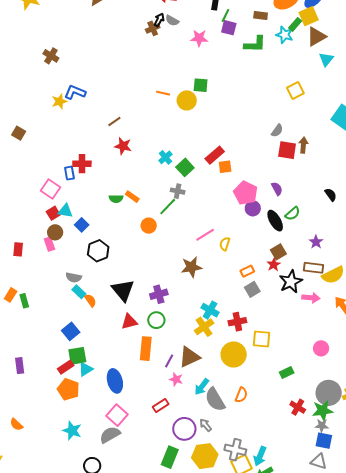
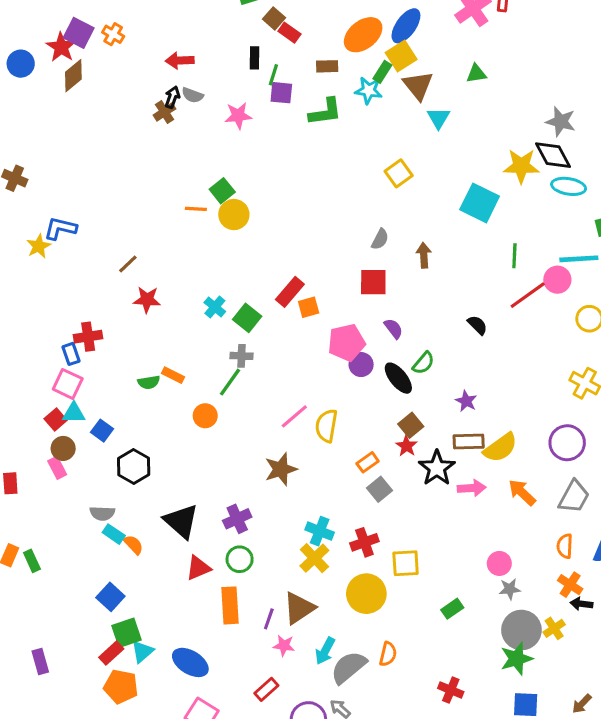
brown triangle: (316, 37) -> (418, 86), turned -30
green square: (201, 85) -> (222, 191), moved, turned -35
red square: (287, 150) -> (373, 282), moved
pink square: (51, 189) -> (68, 384), moved
pink pentagon: (246, 193) -> (346, 343), turned -30
yellow semicircle: (225, 244) -> (326, 426), size x1.5
blue ellipse: (115, 381) -> (190, 662), turned -35
gray semicircle: (215, 400) -> (349, 667), turned 90
red cross: (298, 407) -> (451, 690), moved
gray star: (322, 426) -> (510, 589), moved

